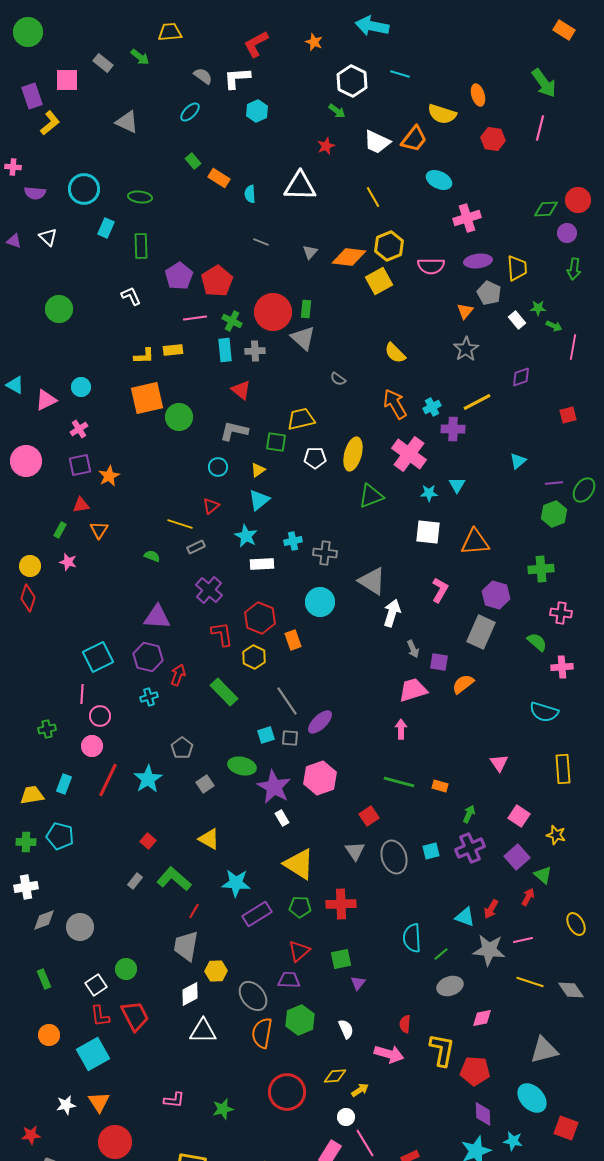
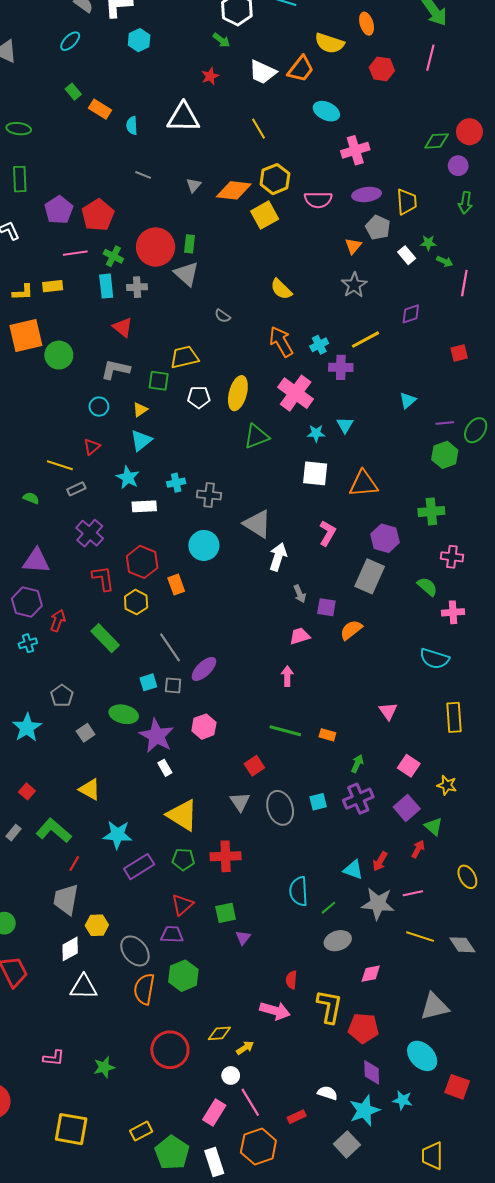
pink trapezoid: (413, 690) -> (300, 636), size x0.7
pink hexagon: (320, 778) -> (204, 727), size x0.7
white semicircle: (346, 1029) -> (327, 1093), moved, turned -48

